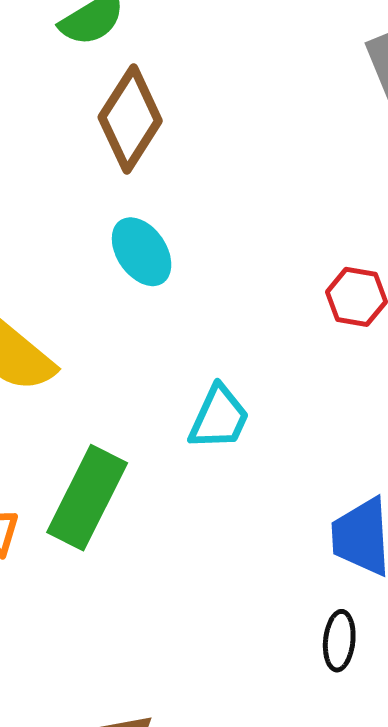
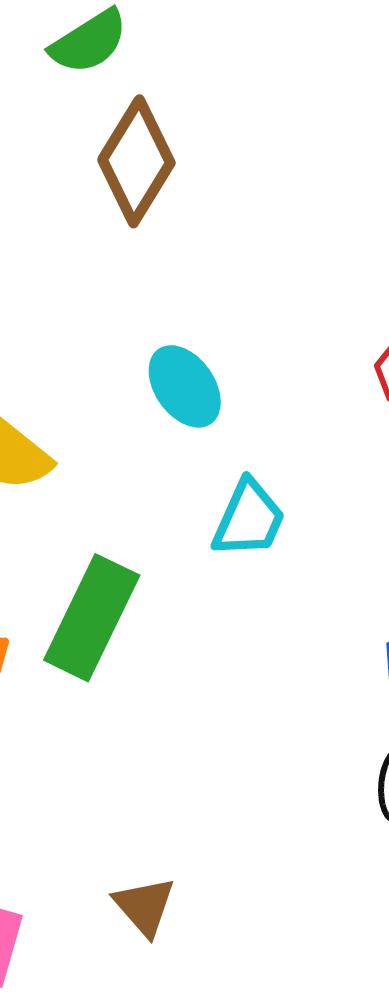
cyan ellipse: (142, 252) -> (185, 386), moved

